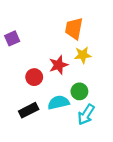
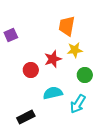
green circle: (79, 91) -> (85, 75), moved
black rectangle: (29, 110) -> (26, 117), moved

